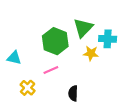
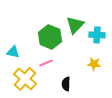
yellow star: (91, 53) -> (94, 64), moved
yellow cross: (28, 88) -> (25, 79), size x1.6

